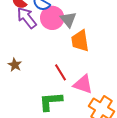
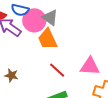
orange trapezoid: (80, 41) -> (48, 39), moved
pink triangle: (83, 84) -> (90, 66), moved

